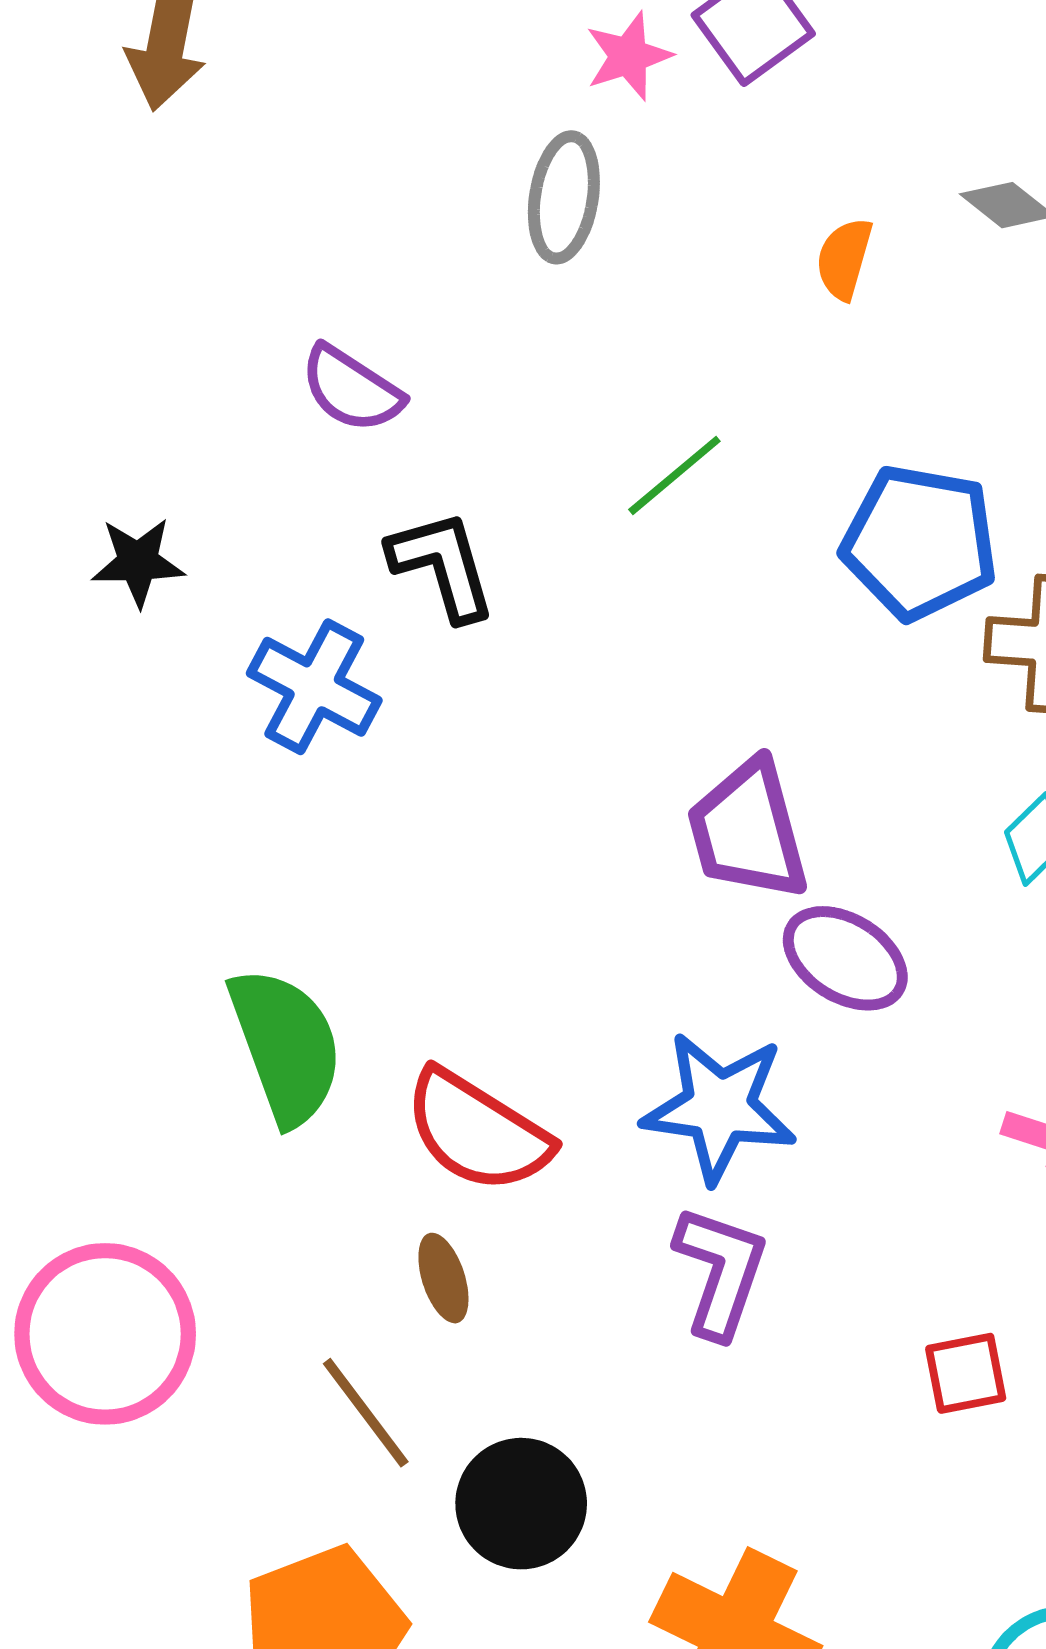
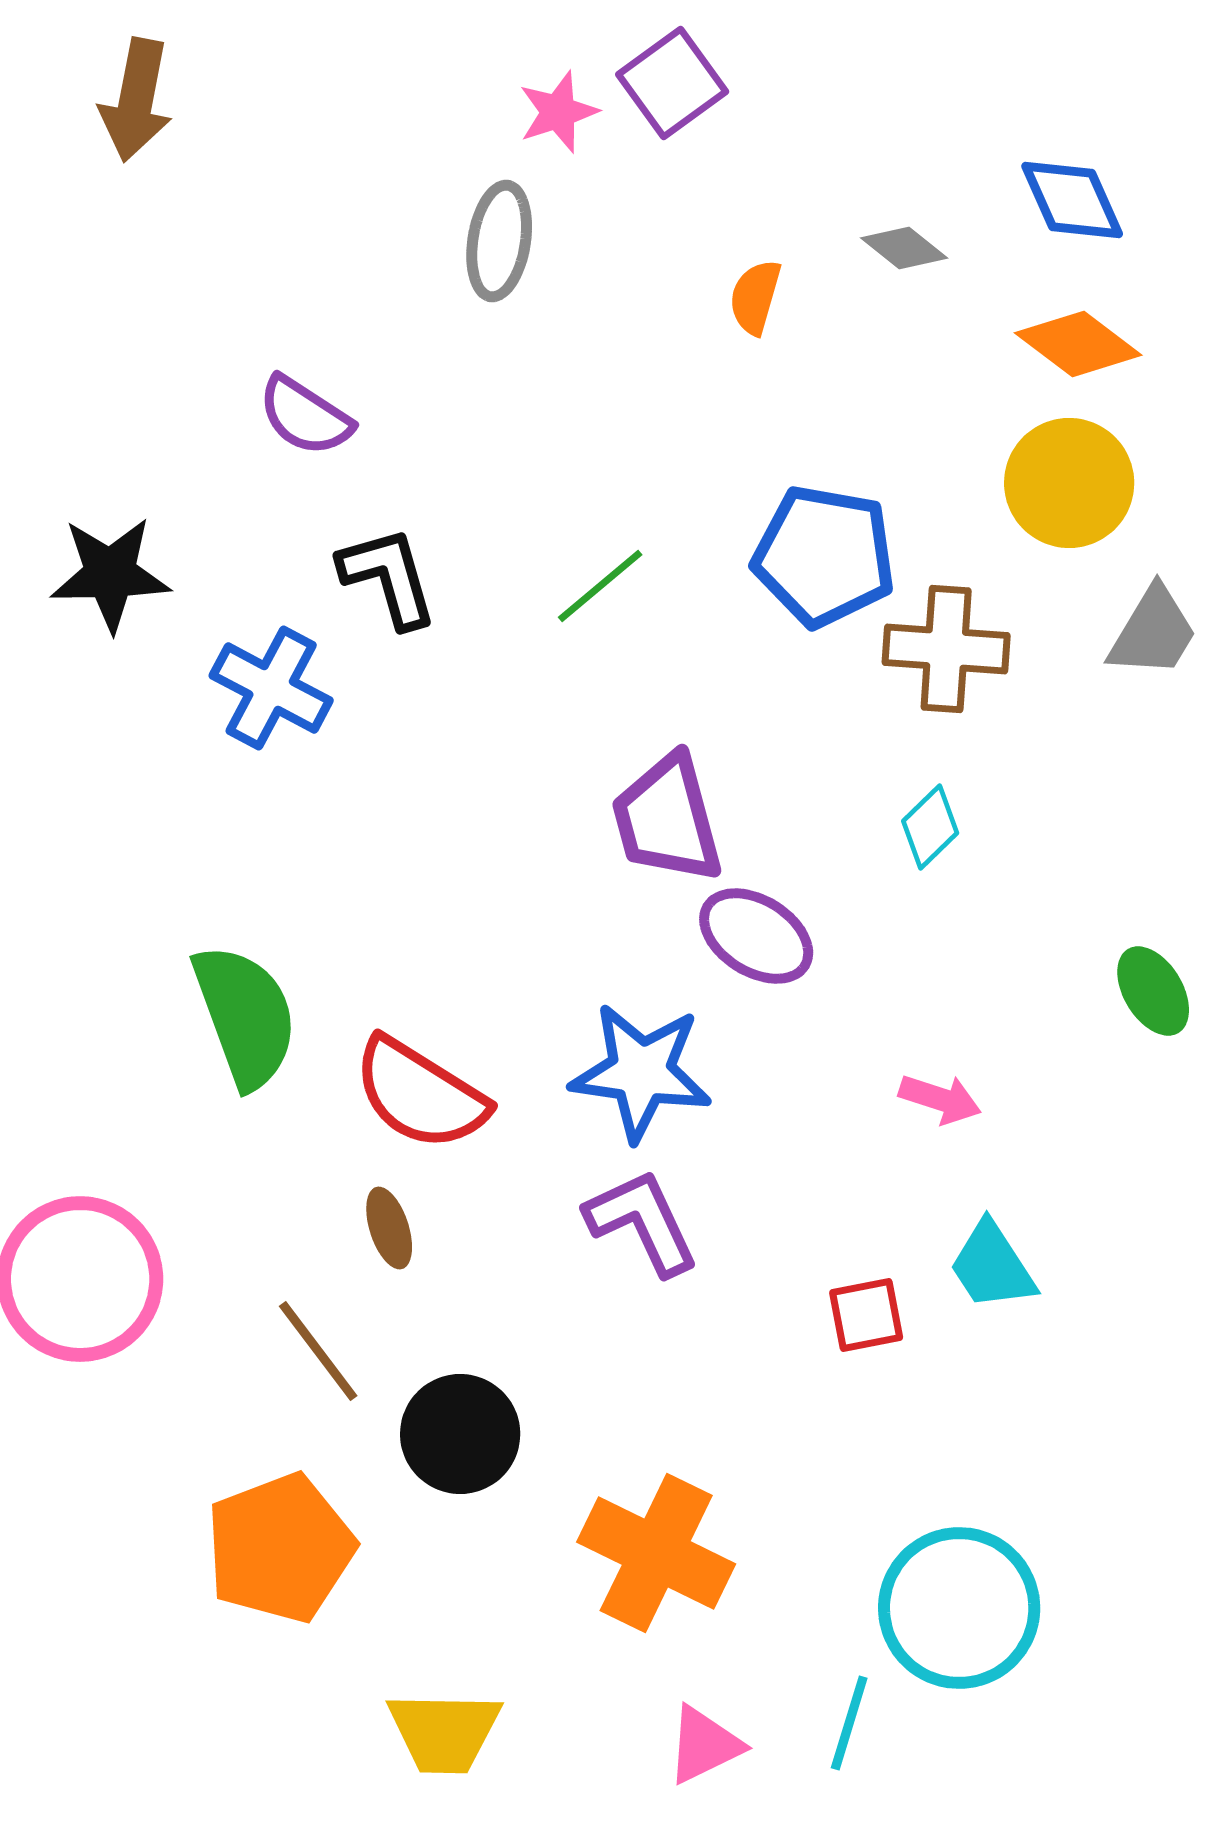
green line: (674, 475) -> (600, 586), moved
black star: (138, 562) -> (110, 574), size x1.4
purple L-shape: (720, 1271) -> (642, 1222), turned -44

